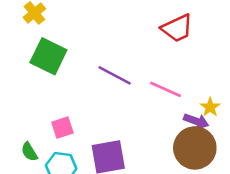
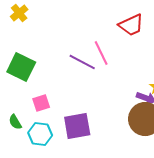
green square: (48, 56) -> (21, 67), moved
pink line: (166, 89) -> (101, 53), moved, turned 40

